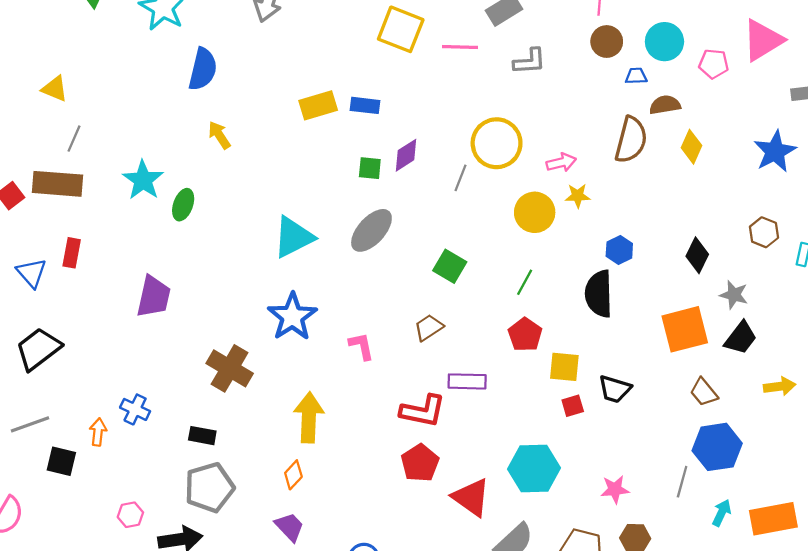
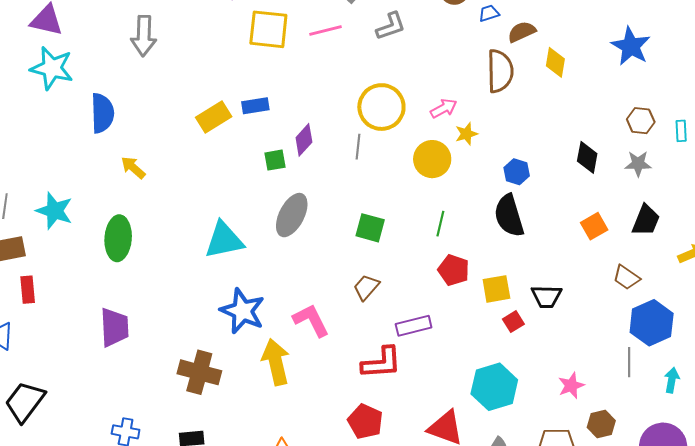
cyan star: (143, 180) -> (54, 211), moved
green ellipse: (183, 205) -> (118, 238), size x1.5
cyan triangle: (293, 237) -> (224, 240), turned 30
red rectangle: (72, 253) -> (28, 290), moved
gray star: (734, 295) -> (638, 164), moved
orange square: (685, 329) -> (594, 226), size x0.6
pink L-shape: (361, 346) -> (311, 320), size x1.4
yellow arrow: (309, 417) -> (276, 362), moved
red pentagon: (420, 463) -> (365, 421), moved

